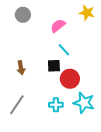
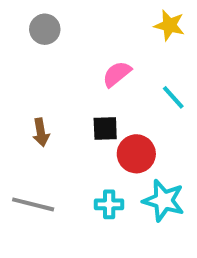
pink semicircle: (58, 26) -> (117, 74), moved
cyan line: (64, 50) -> (173, 97), moved
gray line: (17, 105) -> (33, 204), turned 70

